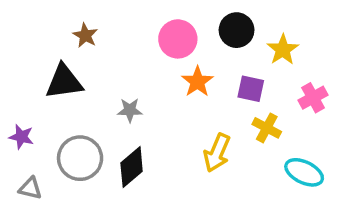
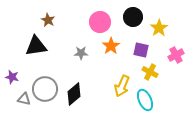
gray star: (130, 110) -> (81, 53), moved
cyan ellipse: (304, 172) -> (145, 100), moved, turned 40
gray triangle: (30, 188) -> (24, 99), moved

